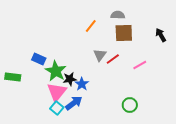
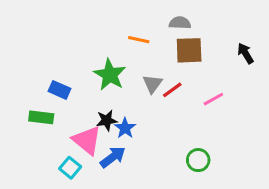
orange line: (91, 26) -> (139, 40), turned 64
green star: (56, 71) -> (110, 75), moved
green rectangle: (13, 77) -> (41, 117), moved
pink triangle: (57, 92) -> (87, 140), turned -30
cyan square: (57, 108) -> (70, 168), moved

